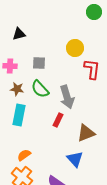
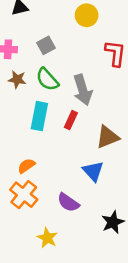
yellow circle: (75, 48) -> (87, 15), moved
gray square: (39, 63) -> (46, 45), turned -32
cyan rectangle: (19, 115) -> (39, 116), moved

